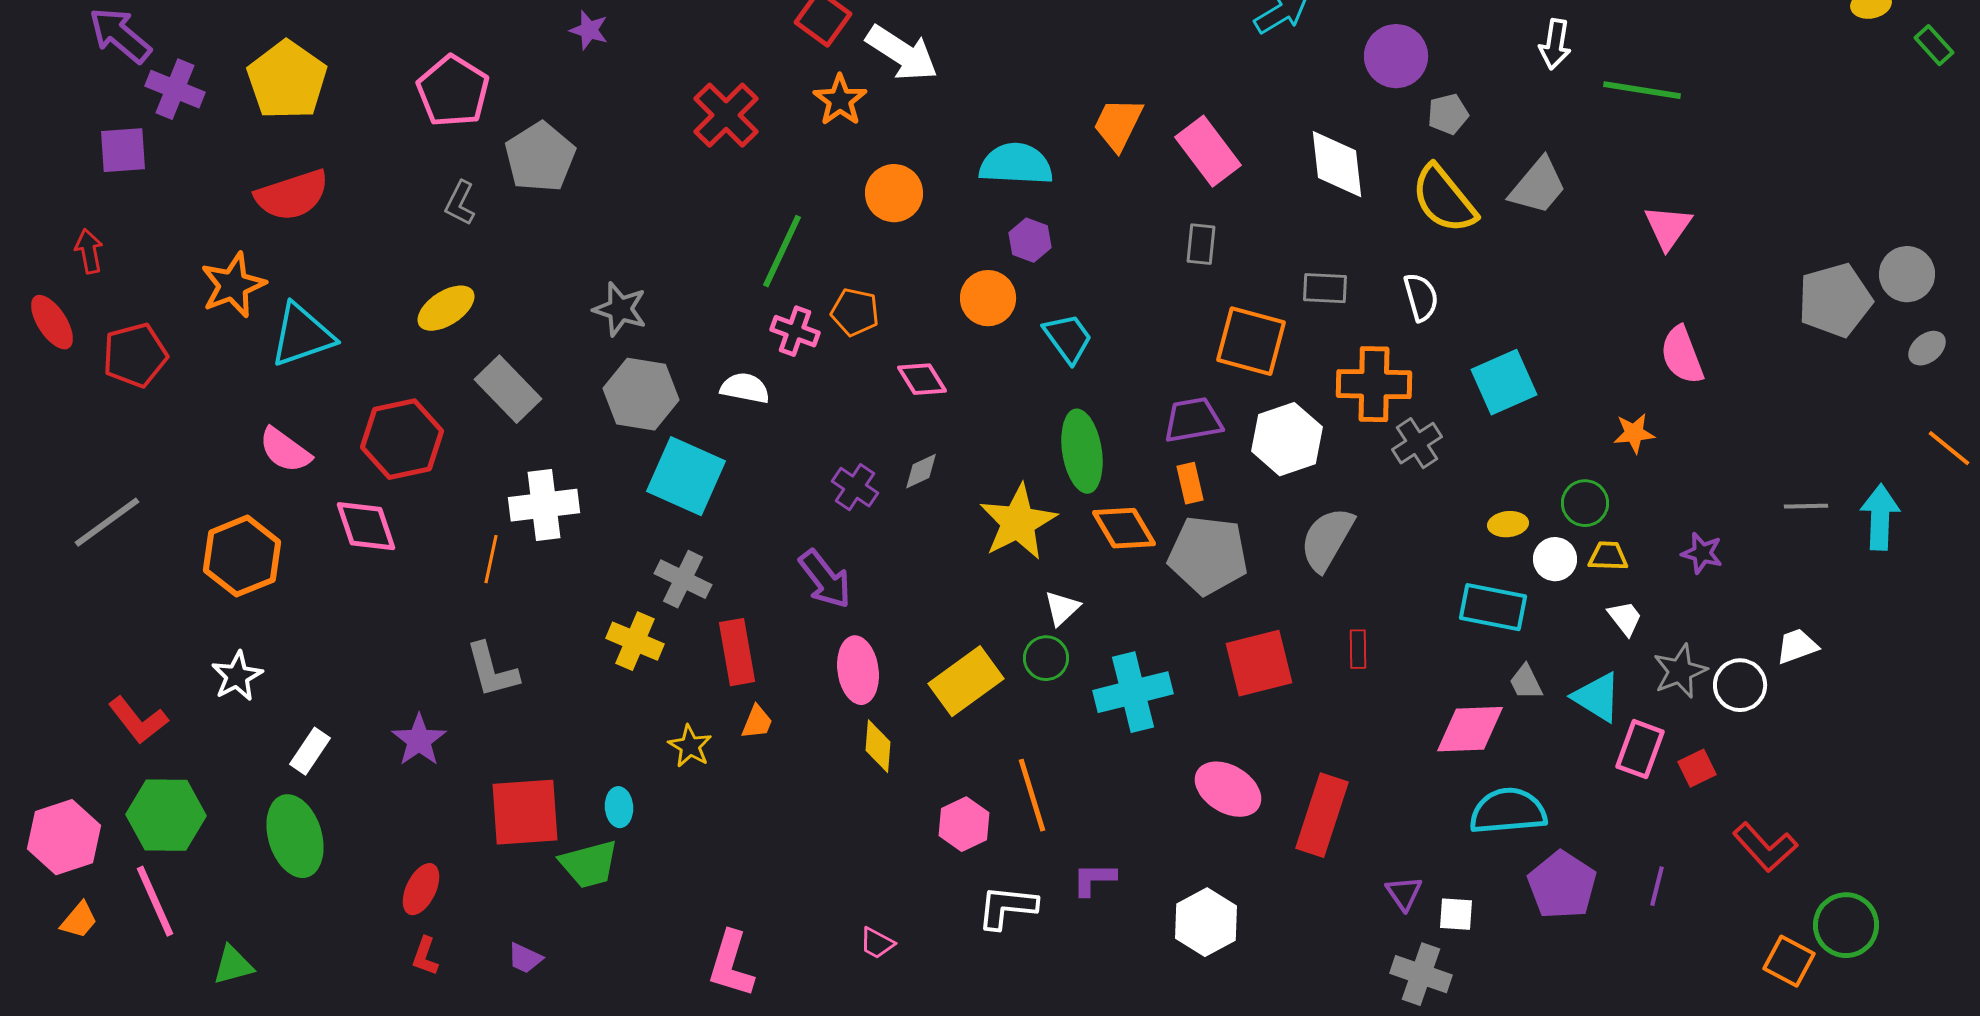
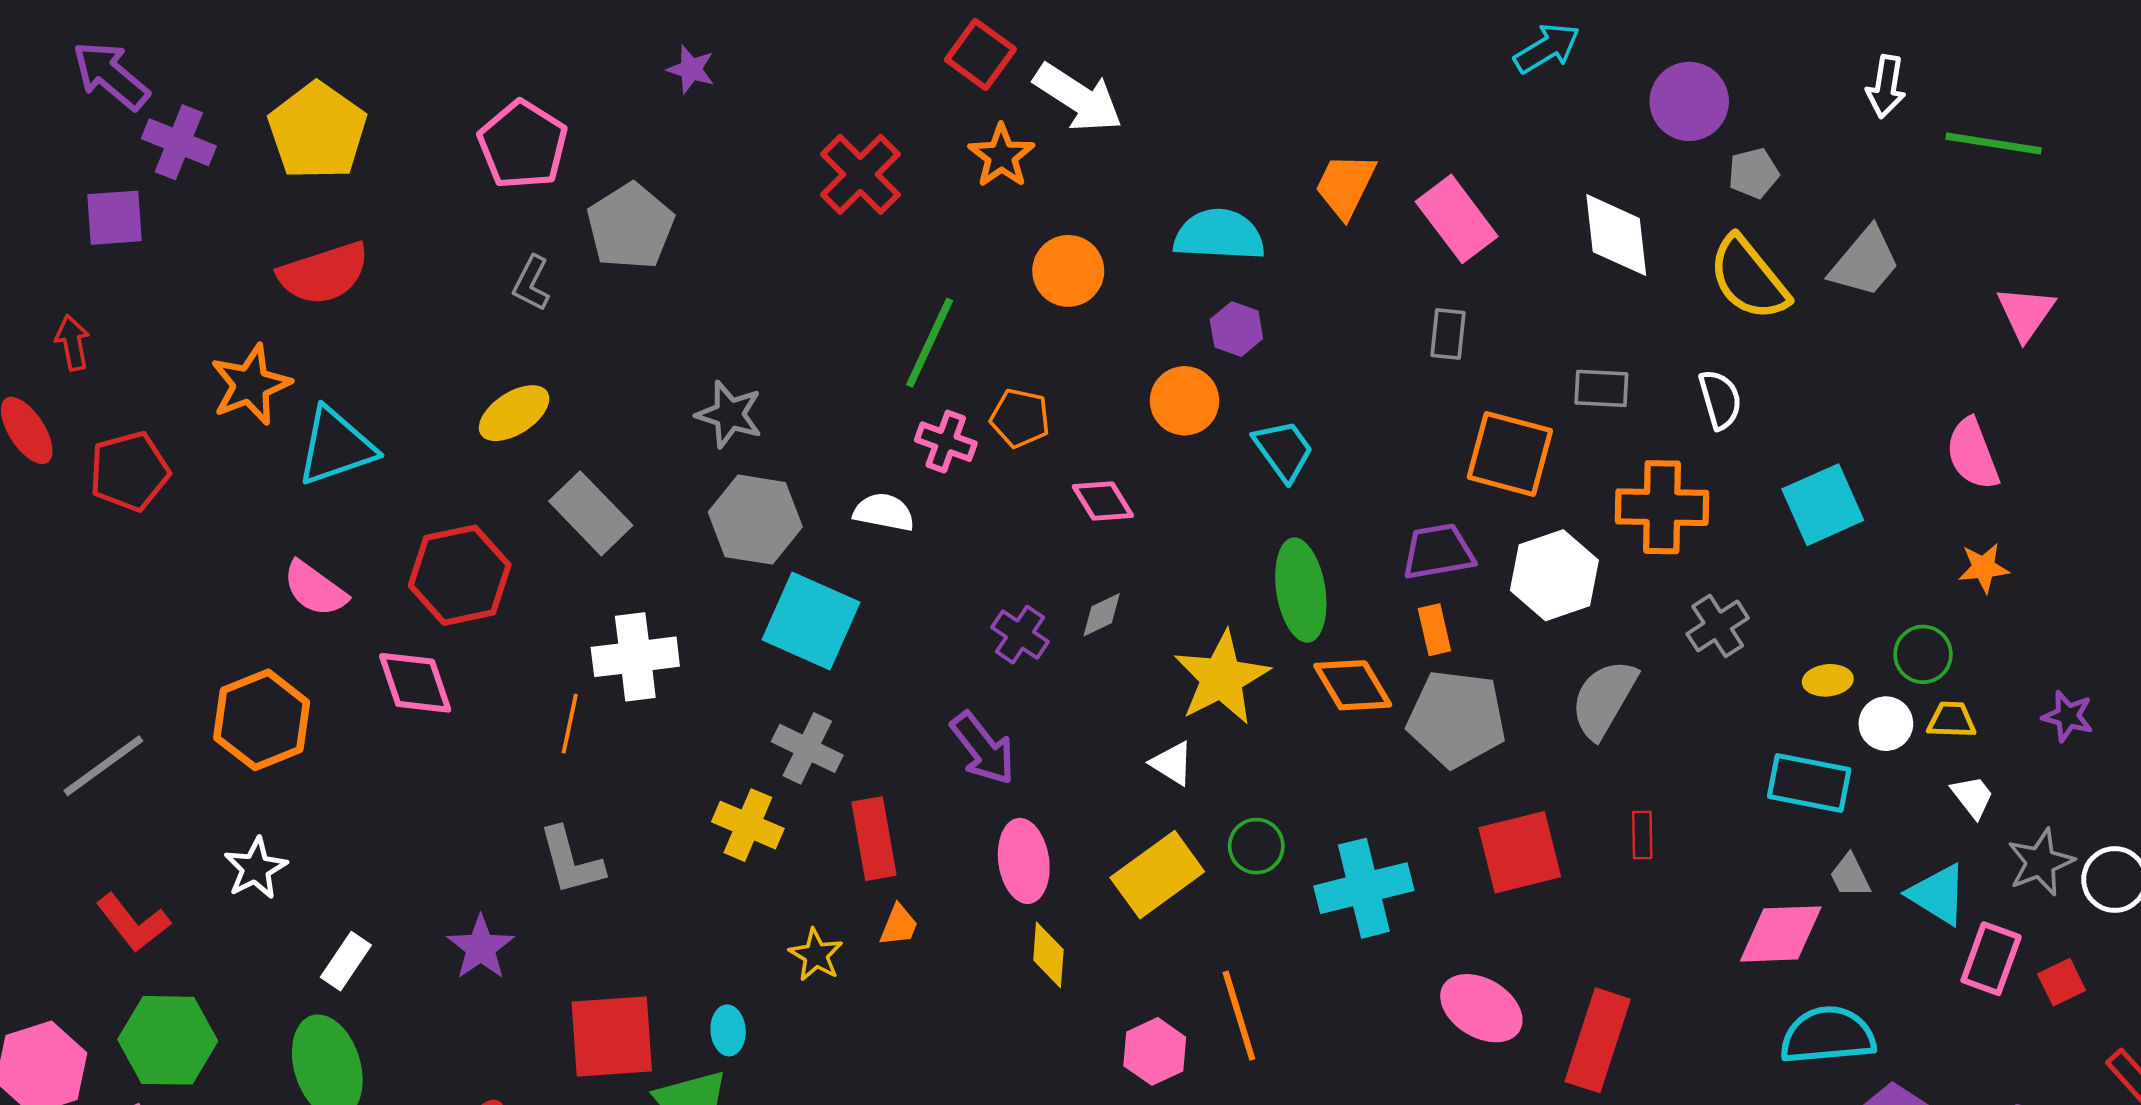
pink semicircle: (1682, 355) -> (1972, 454), moved
gray cross: (1417, 443) -> (1718, 626), moved
gray line: (107, 522) -> (103, 766), moved
white triangle: (1062, 608) -> (1172, 763), moved, turned -45

